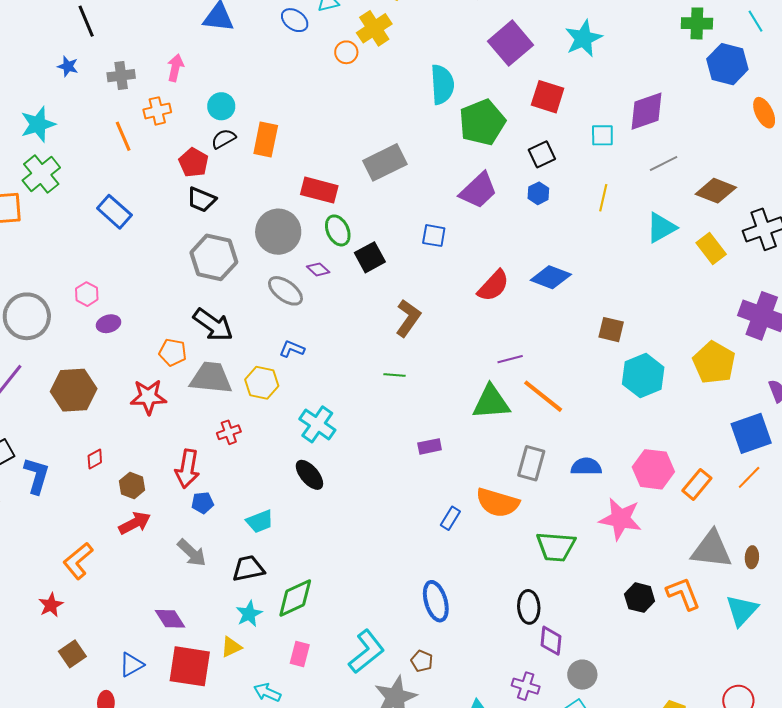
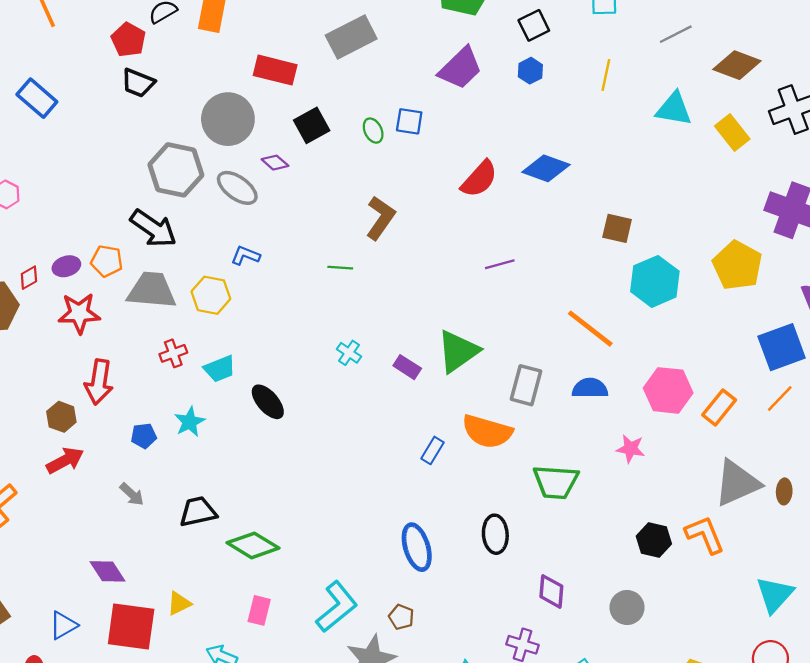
cyan triangle: (661, 228) -> (674, 109), turned 40
green ellipse: (338, 230) -> (373, 131), moved, size x0.7
gray hexagon: (214, 257) -> (176, 170), moved
black square: (370, 257) -> (312, 125), moved
purple ellipse: (109, 324) -> (66, 266), moved
green line: (395, 375) -> (340, 268), moved
orange line: (543, 396) -> (590, 329), moved
green triangle: (491, 402) -> (458, 351), moved, turned -30
cyan cross: (317, 424) -> (349, 353), moved, size x0.6
purple rectangle: (430, 446) -> (407, 367), turned 45
red diamond: (95, 459) -> (29, 278), moved
red arrow: (187, 469) -> (99, 382), moved
pink star: (620, 519) -> (631, 449), size x0.6
cyan trapezoid: (260, 521) -> (220, 369), moved
gray triangle: (712, 550) -> (737, 483), turned -30
gray arrow: (192, 553) -> (132, 494), size x0.7
green diamond: (295, 598) -> (253, 545), turned 57
black ellipse: (529, 607) -> (495, 534), moved
cyan triangle: (742, 610) -> (775, 595), moved
cyan star: (249, 614) -> (190, 422), moved
gray circle: (582, 675) -> (627, 608), moved

